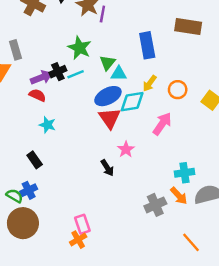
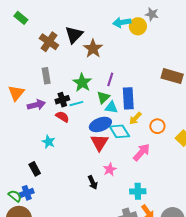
purple line: (102, 14) -> (110, 79), moved
blue rectangle: (147, 45) -> (128, 98), moved
gray rectangle: (16, 50) -> (46, 76), moved
purple arrow: (41, 77) -> (36, 105), moved
red semicircle: (37, 95) -> (62, 117), moved
cyan diamond: (132, 102) -> (119, 131), turned 60
cyan cross: (185, 173) -> (138, 191), moved

